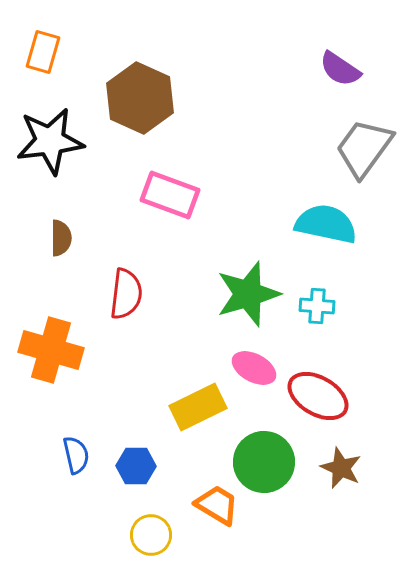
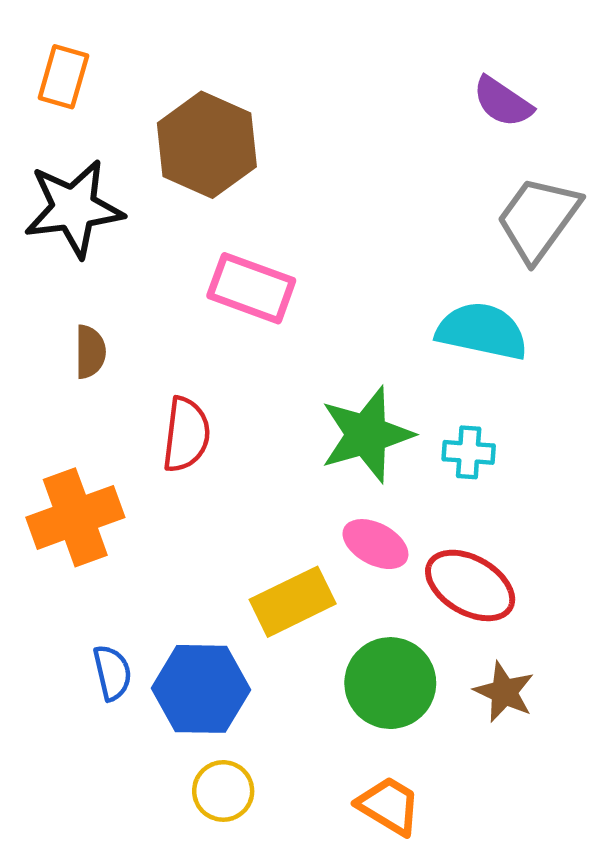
orange cross: (51, 350) -> (75, 517), turned -36
blue hexagon: (136, 466) -> (201, 689), size x1.6
orange trapezoid: (217, 505) -> (389, 806), moved

